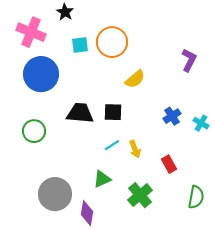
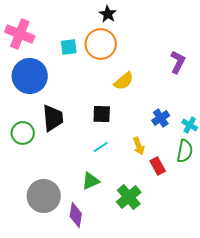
black star: (65, 12) -> (108, 14), moved
black trapezoid: (80, 113) -> (53, 118), moved, turned 80
yellow arrow: (135, 149) -> (139, 146), moved
green semicircle: (196, 197) -> (185, 151), moved

